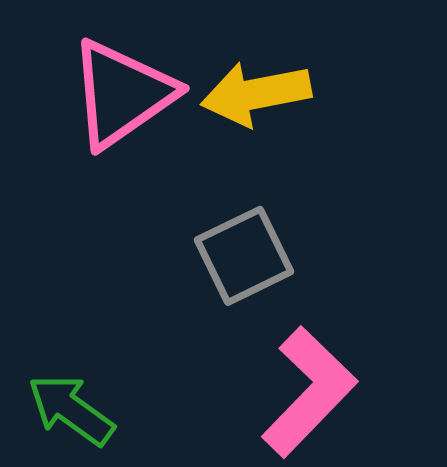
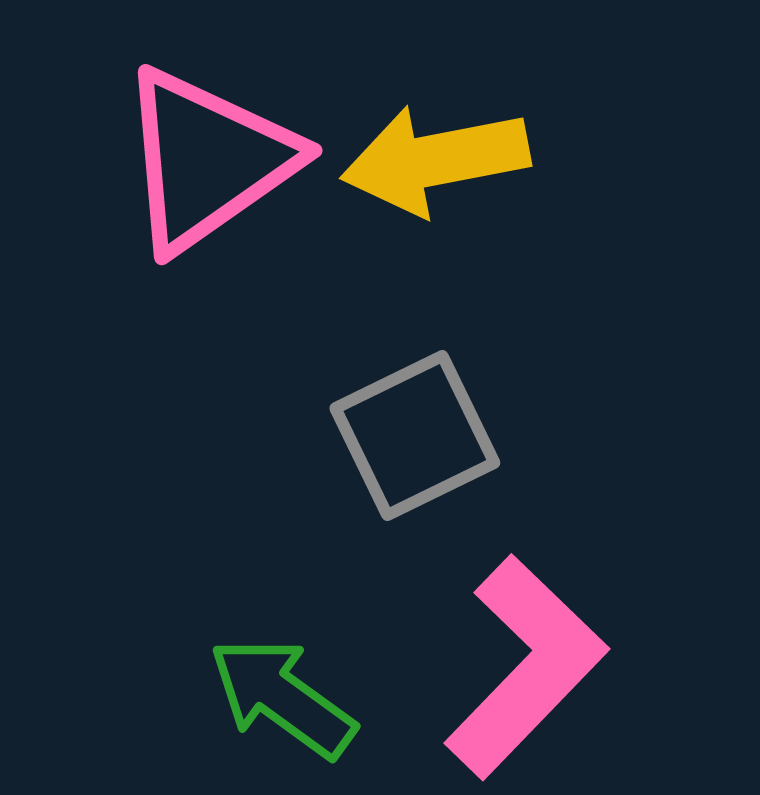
green arrow: (71, 410) -> (282, 697), moved

